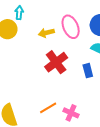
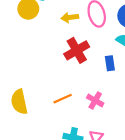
pink cross: (71, 113) -> (95, 100), moved

